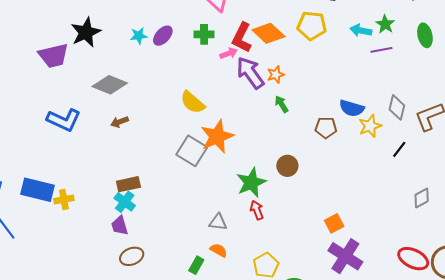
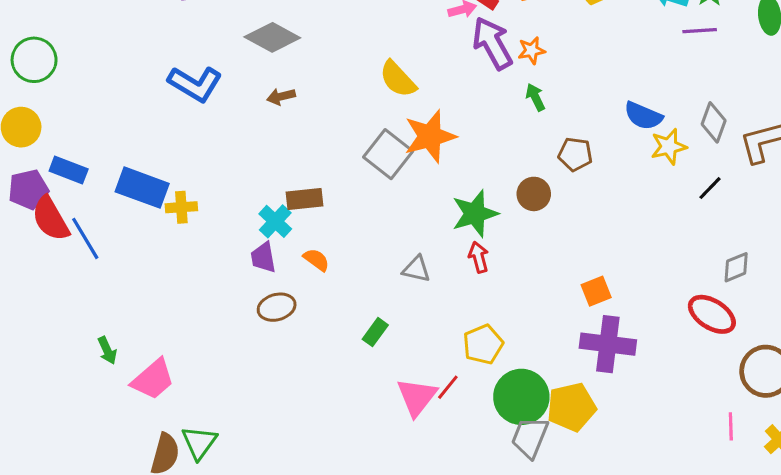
brown pentagon: (326, 128) -> (575, 154), moved
brown rectangle: (128, 184) -> (305, 199), moved
orange semicircle: (219, 250) -> (316, 260), moved
purple cross: (345, 256) -> (608, 344), turned -32
red ellipse: (413, 259) -> (712, 314), moved

